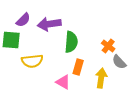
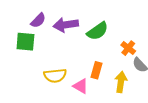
green semicircle: (71, 42) -> (98, 31), moved, turned 50
yellow semicircle: (32, 61) -> (55, 76), moved

